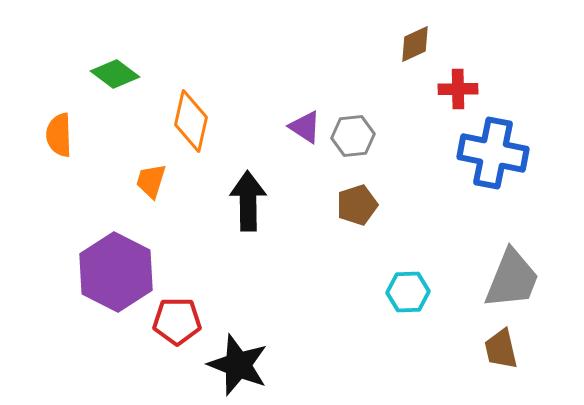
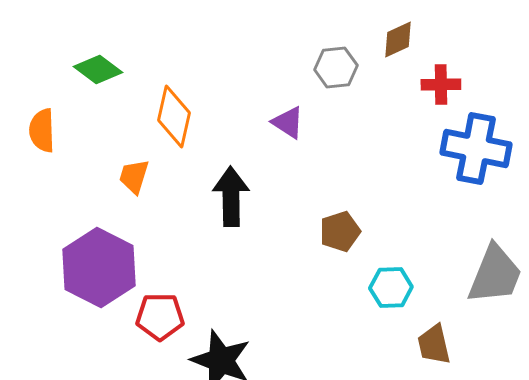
gray hexagon: (353, 136) -> (336, 68), moved
brown pentagon: (357, 205) -> (340, 232), moved
brown trapezoid: (501, 349) -> (434, 344), moved

